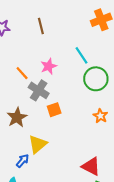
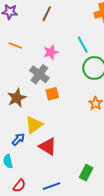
brown line: (41, 26) -> (47, 14), turned 35
orange line: (22, 73) -> (15, 45), moved, turned -32
red triangle: (91, 166) -> (48, 146), moved

